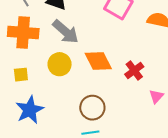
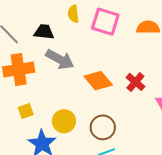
yellow circle: (60, 64) -> (64, 121), moved

